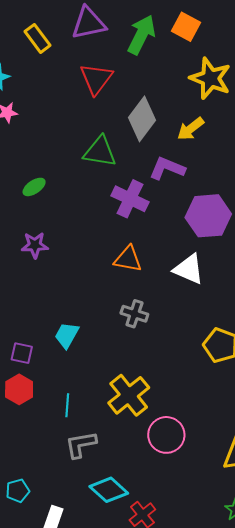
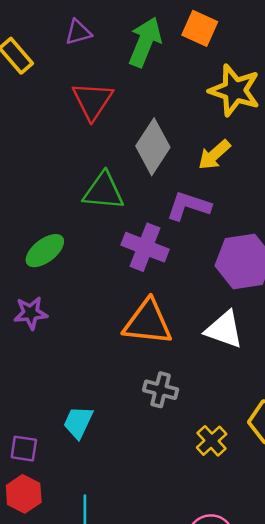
purple triangle: (89, 23) -> (78, 32), size x0.6
green ellipse: (34, 187) -> (45, 251), moved, size x1.4
orange triangle: (128, 259) -> (148, 322), size x1.4
yellow cross: (129, 395) -> (212, 441), moved, size x0.6

